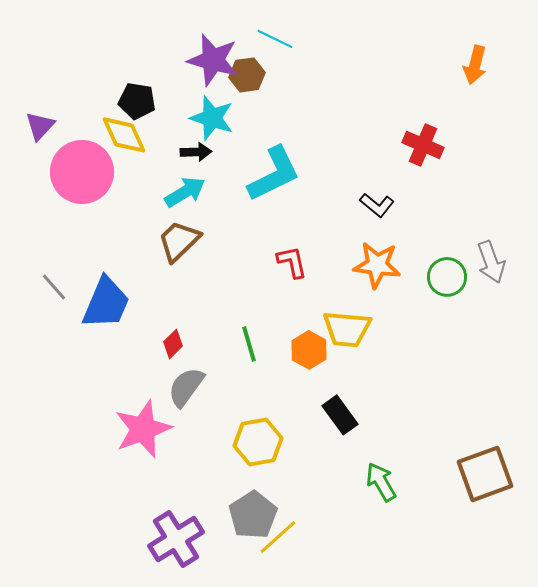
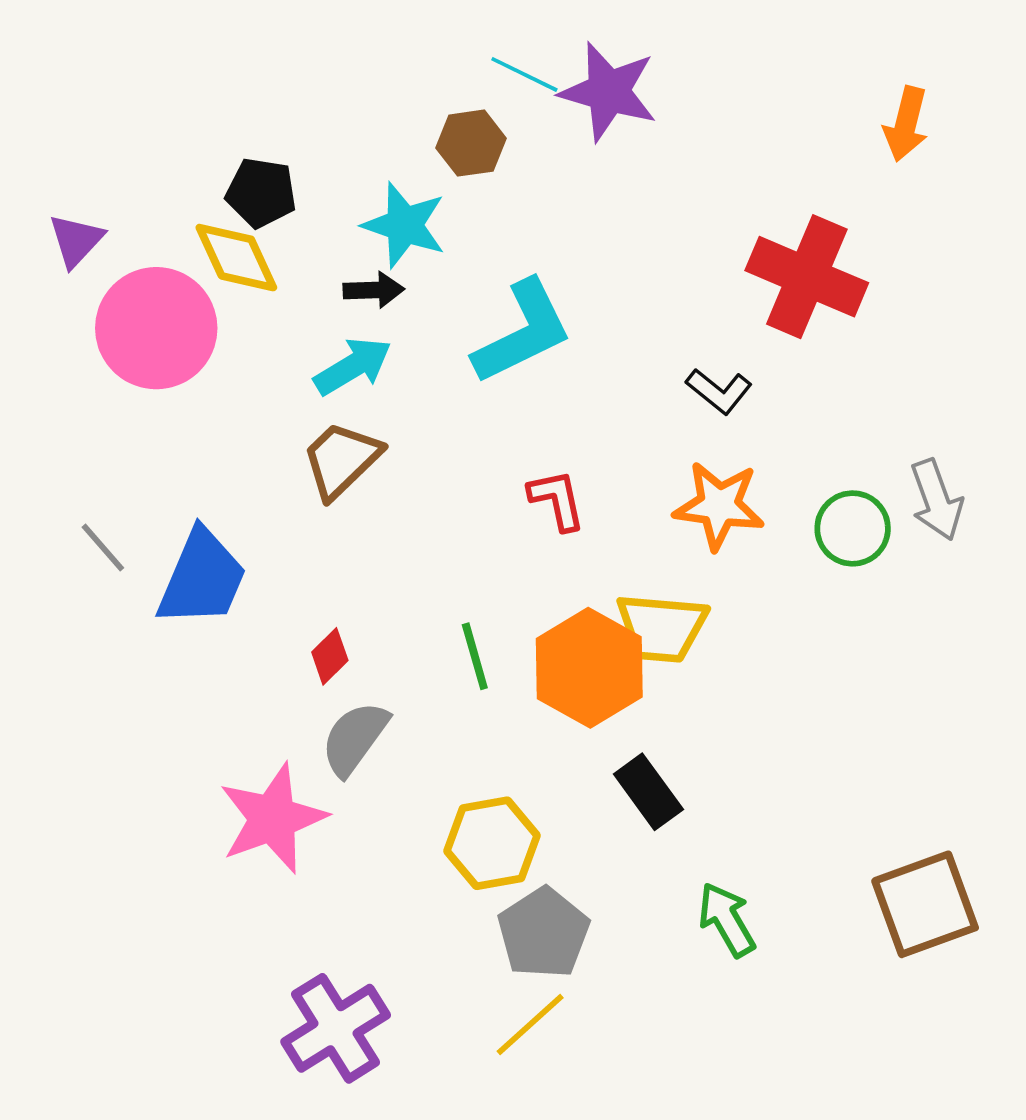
purple star: (213, 60) -> (608, 92), moved
red cross: (423, 145) -> (807, 277), size x1.5
orange hexagon: (309, 350) -> (589, 668), size x1.6
gray pentagon: (253, 515) -> (544, 933), moved

